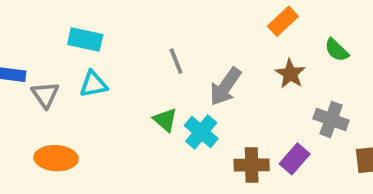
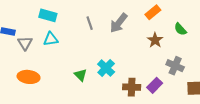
gray line: (176, 61) -> (90, 23), moved
gray arrow: (225, 87) -> (119, 23), moved
green triangle: (165, 120) -> (81, 75), moved

